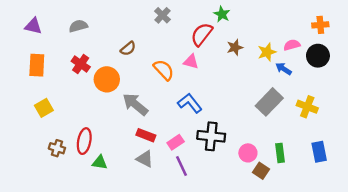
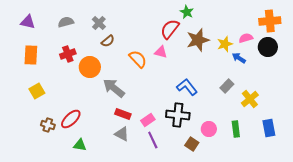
gray cross: (163, 15) -> (99, 23), moved
orange cross: (320, 25) -> (270, 21), size x1.5
brown star: (235, 47) -> (198, 40), size x1.6
red cross: (81, 64) -> (68, 54), turned 35
gray rectangle: (269, 102) -> (227, 86), size x0.6
blue L-shape: (190, 103) -> (187, 87), moved
yellow cross: (307, 107) -> (250, 99), moved, turned 30
red ellipse: (84, 141) -> (71, 119), turned 35
green triangle: (100, 162) -> (80, 145), moved
brown square: (261, 171) -> (192, 144), moved

